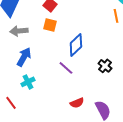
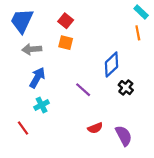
blue diamond: (76, 45) -> (112, 65), moved

